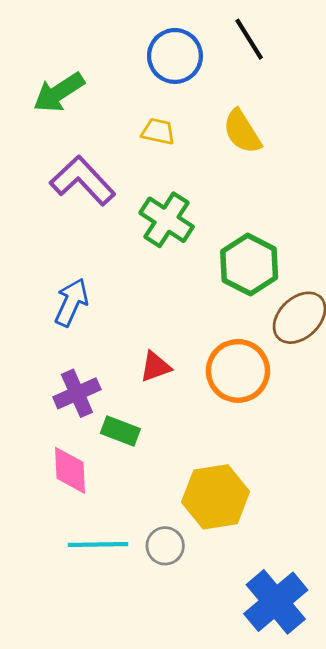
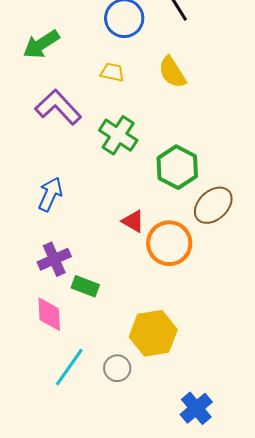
red triangle: (155, 367) -> (133, 221), moved, turned 50
cyan line: (98, 544) -> (69, 367), turned -54
blue cross: (276, 602) -> (196, 408), size x0.7

